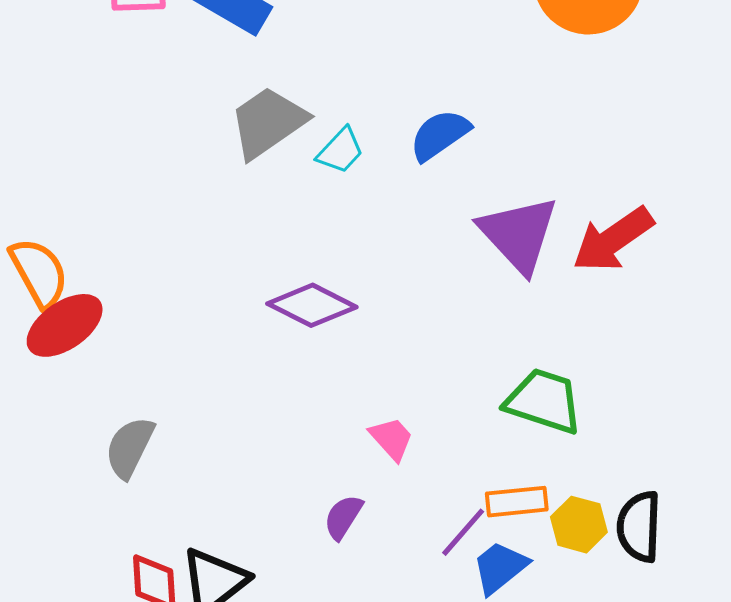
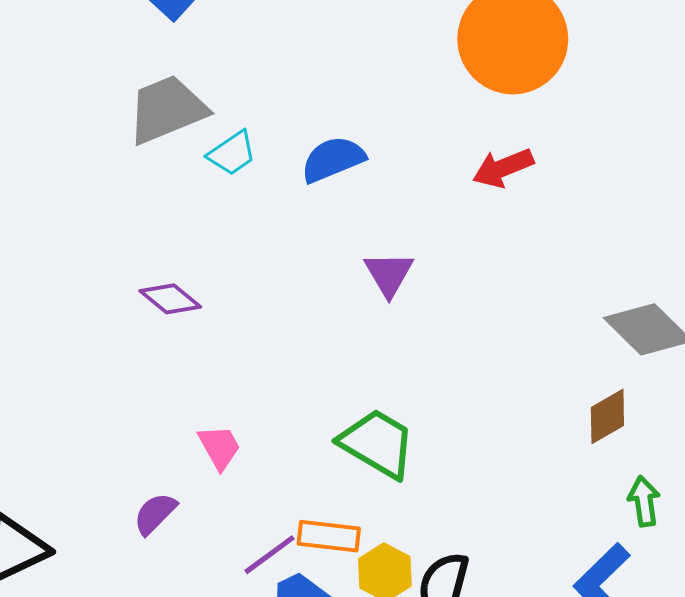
purple triangle: (519, 234) -> (389, 274), size x0.6
red arrow: (613, 240) -> (503, 168), moved, size x0.7
purple diamond: (312, 305) -> (170, 299), size x0.7

